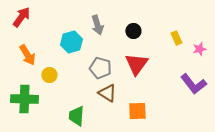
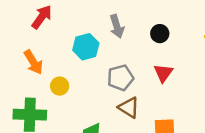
red arrow: (21, 17) -> (42, 17), moved
red triangle: (136, 64) -> (163, 73), size x0.7
gray pentagon: (100, 68) -> (120, 78), turned -30

